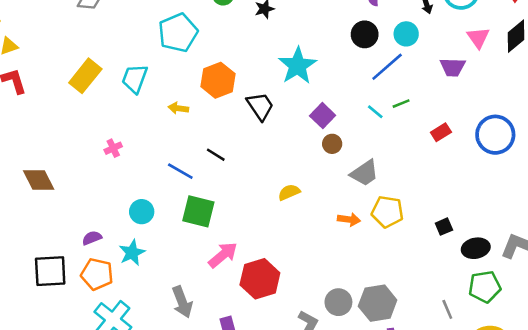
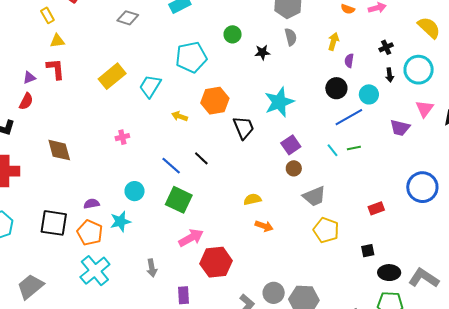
red rectangle: (441, 132) -> (376, 208), moved
orange arrow: (349, 219) -> (264, 226), moved
gray arrow: (182, 302) -> (152, 268), size x0.7

